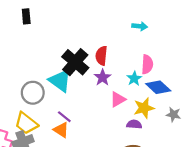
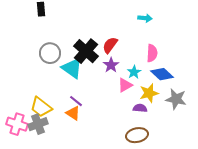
red semicircle: (101, 56) -> (110, 45), turned 30
cyan star: (134, 79) -> (134, 72), moved
gray circle: (33, 93) -> (50, 53), moved
gray star: (173, 115) -> (176, 99), size x1.5

